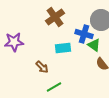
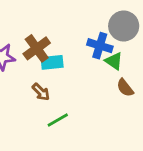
brown cross: (55, 17) -> (37, 48), moved
cyan rectangle: (63, 48) -> (52, 62), moved

